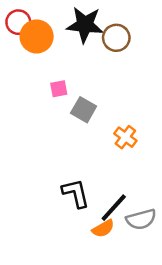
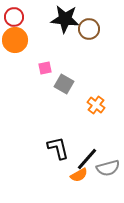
orange circle: (37, 36) -> (15, 40), moved

